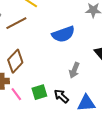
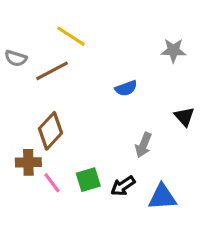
blue semicircle: (63, 34) -> (126, 88), size x0.6
black arrow: (61, 96) -> (123, 186), turned -77

